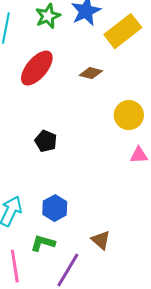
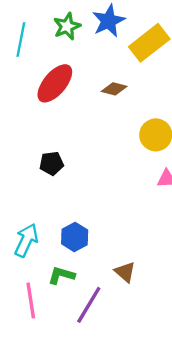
black pentagon: (46, 141) -> (52, 163), moved, turned -30

